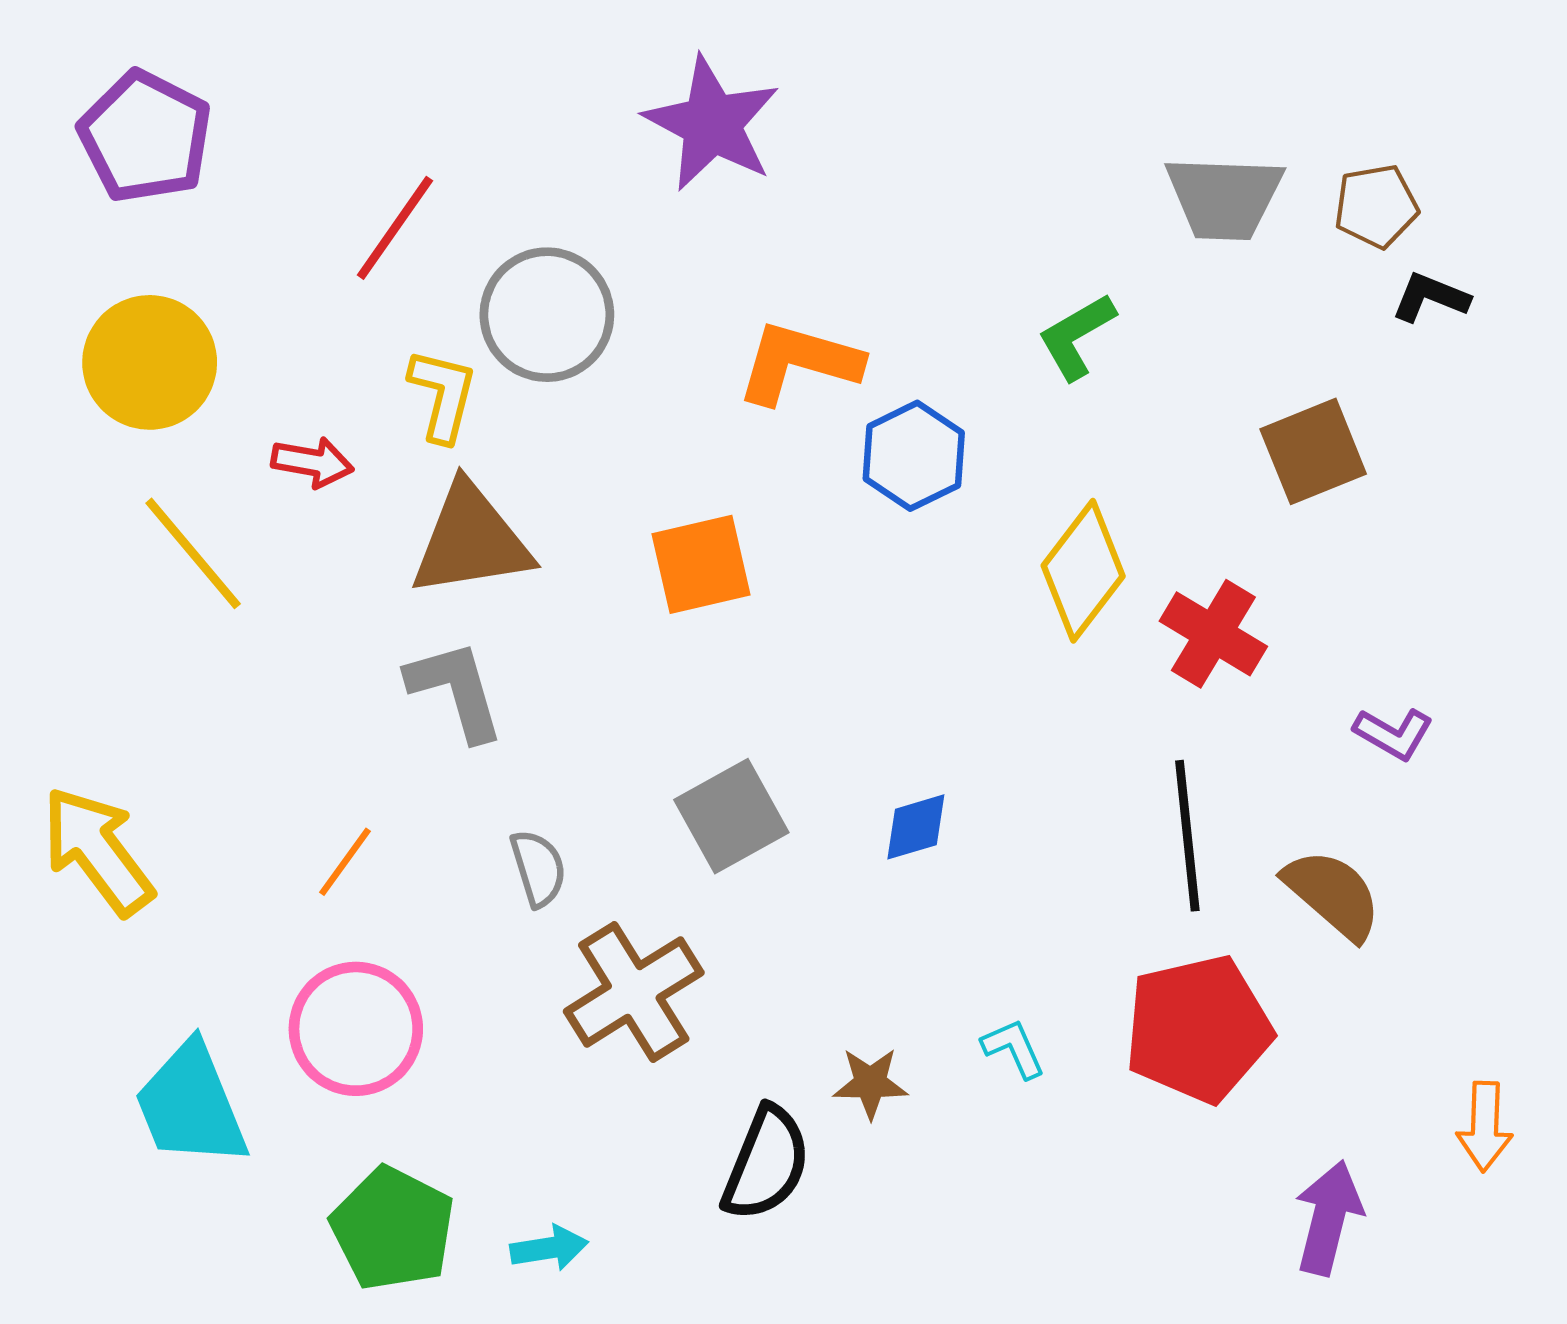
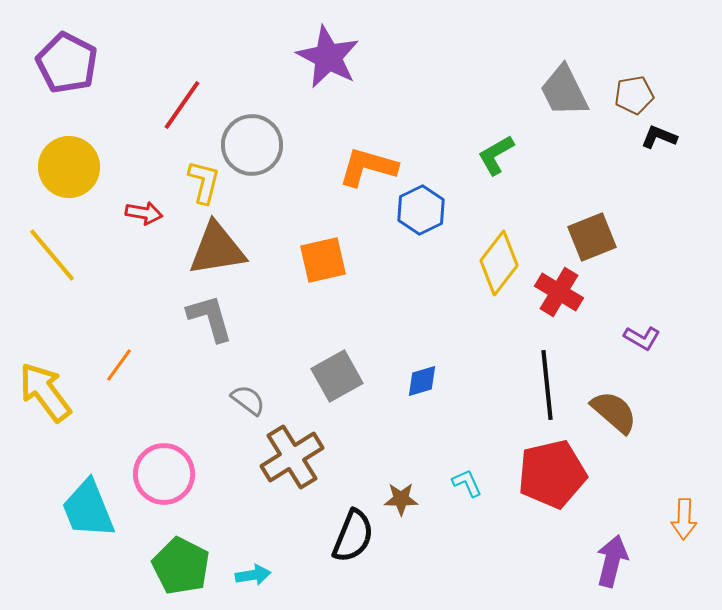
gray trapezoid: (1224, 197) -> (564, 91), turned 62
brown square: (1313, 451) -> (592, 237), moved
yellow line: (193, 553) -> (52, 255), moved
orange line: (345, 862) -> (119, 365), moved
gray semicircle: (538, 868) -> (248, 400), turned -36

